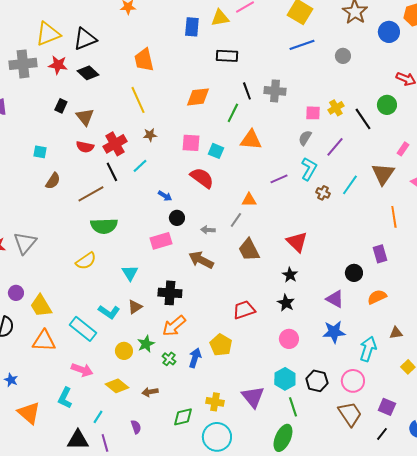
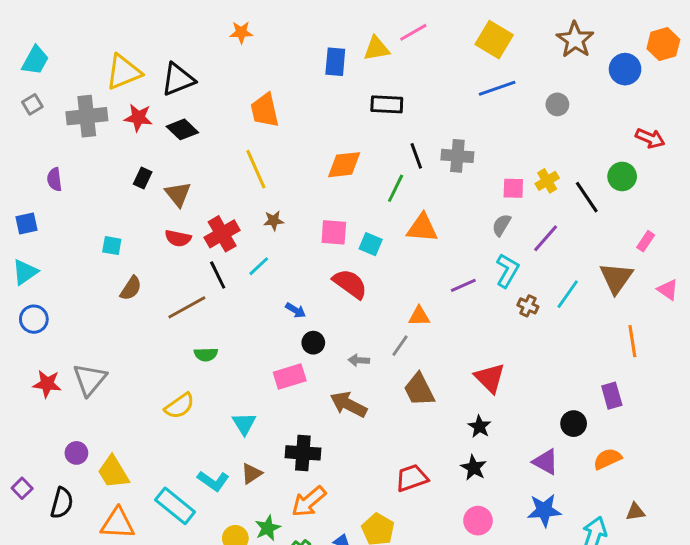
green semicircle: (104, 226) -> (206, 354), size x0.6

